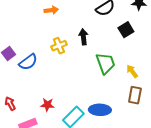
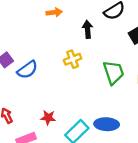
black arrow: (83, 37) -> (88, 29), moved
yellow cross: (59, 46) -> (73, 59), moved

